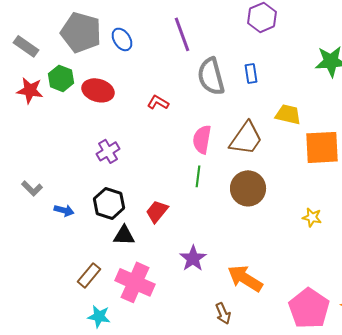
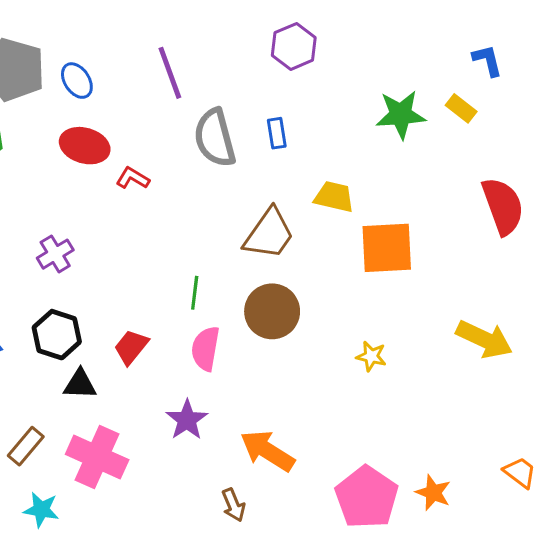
red ellipse: (98, 90) -> (85, 146), moved
pink semicircle: (202, 139) -> (205, 349), moved

